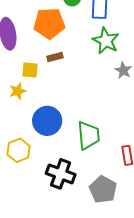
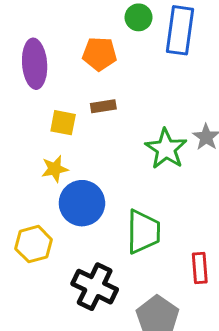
orange pentagon: (49, 23) -> (99, 54), size x0.7
green star: (106, 41) -> (166, 149), moved
yellow star: (18, 91) -> (55, 169), moved

